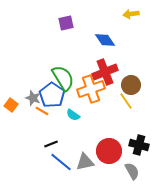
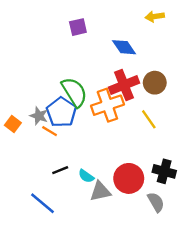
brown circle: (131, 85) -> (155, 83), moved
cyan semicircle: (73, 115) -> (86, 176), moved
blue line: (61, 162) -> (42, 203), moved

